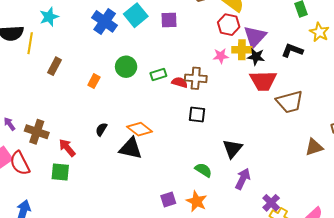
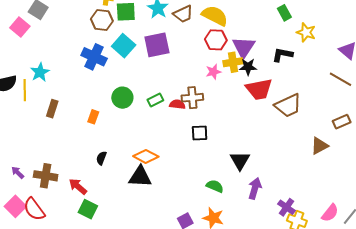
cyan star: (49, 17) -> (40, 72), moved
purple square: (169, 20) -> (157, 45), size x1.5
black semicircle: (101, 129) -> (101, 158), moved
green square: (60, 172) -> (88, 209), moved, turned 30

